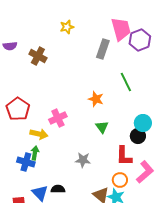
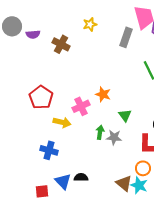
yellow star: (67, 27) -> (90, 24), moved
orange star: (96, 99) -> (103, 94), moved
green arrow: (35, 153) -> (100, 132), moved
gray star: (83, 160) -> (114, 137), moved

